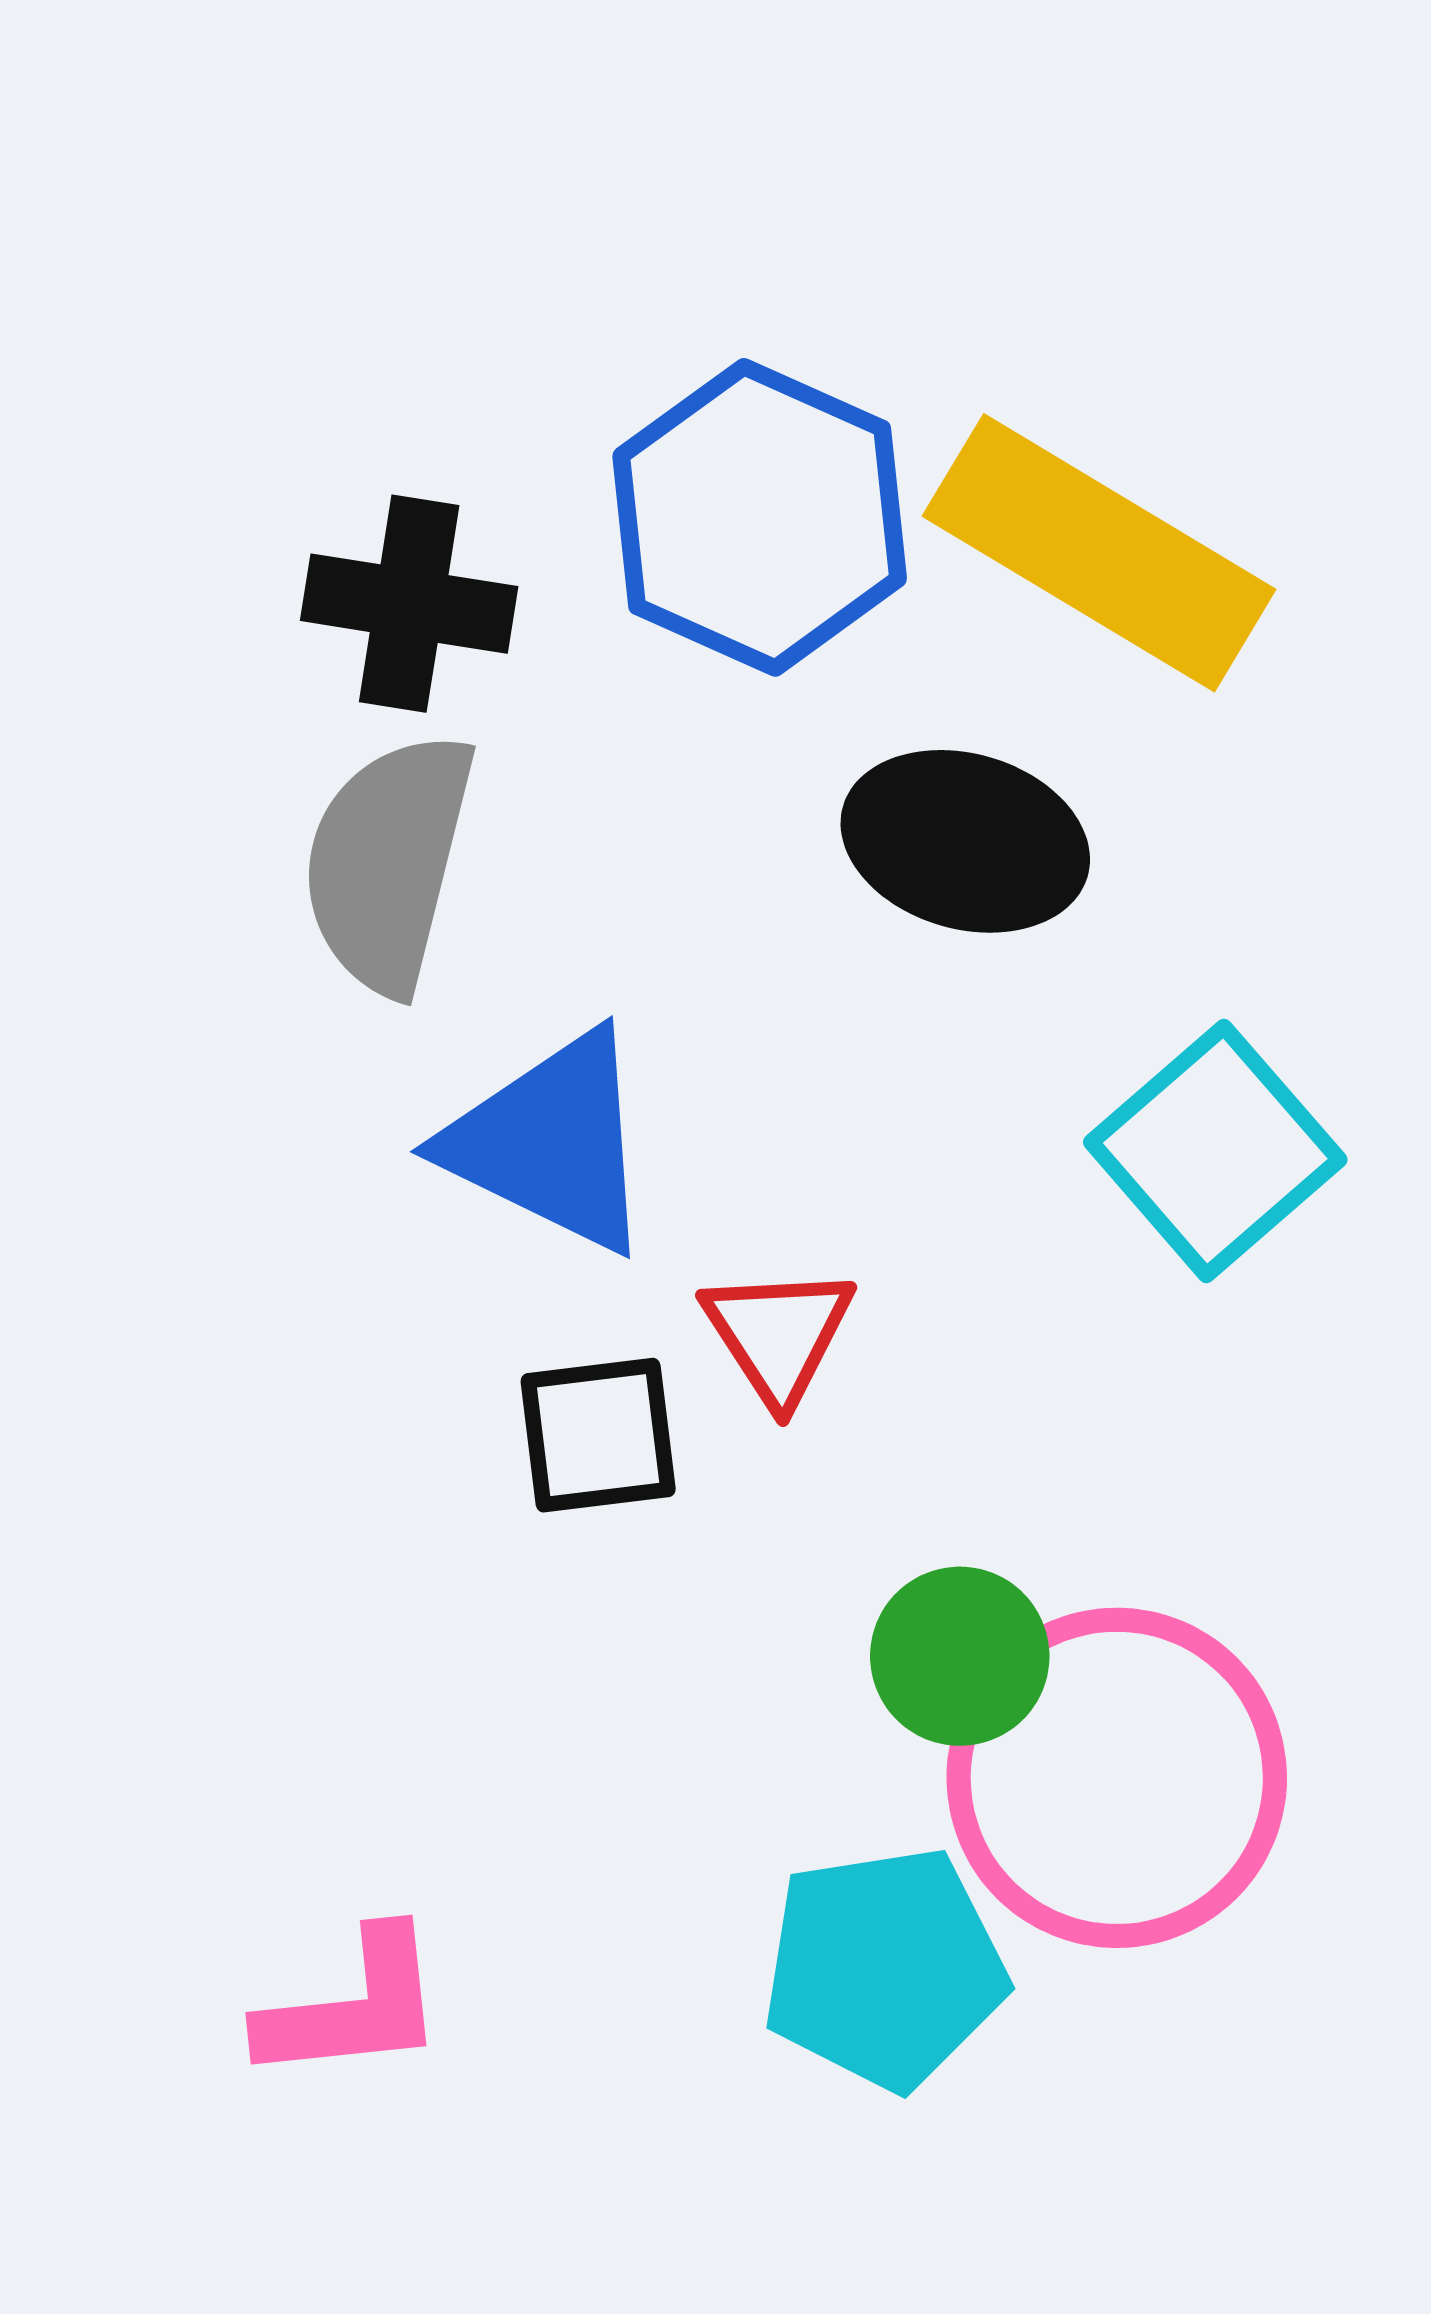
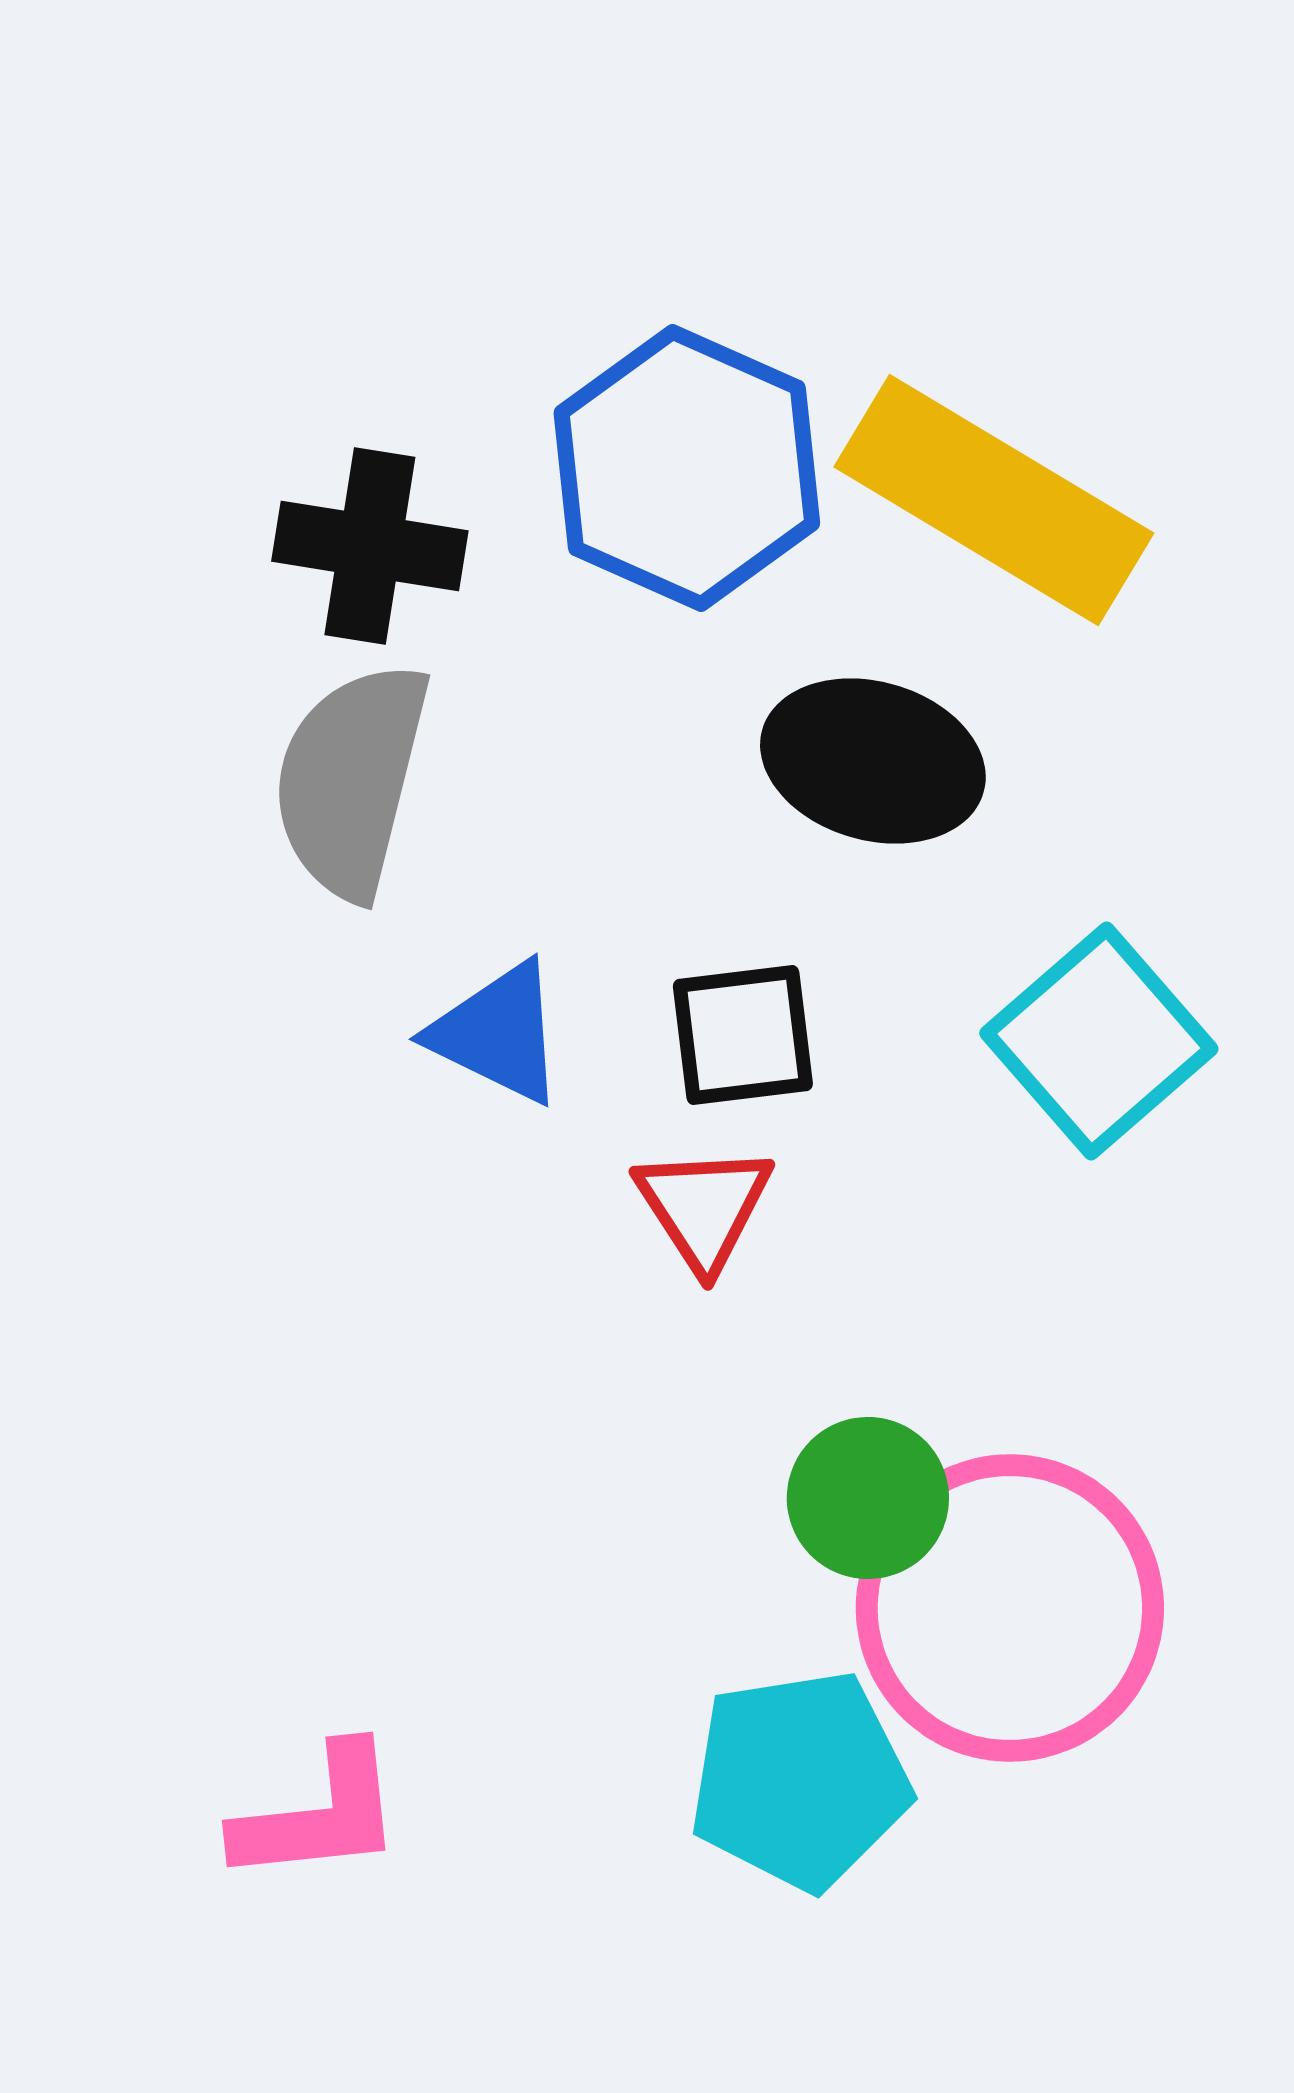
blue triangle: (551, 1142) -> (498, 1033), size x0.7
black square: (598, 1435) -> (743, 1035), moved

